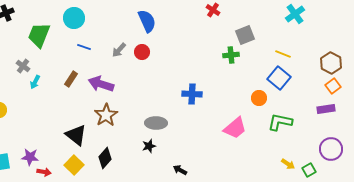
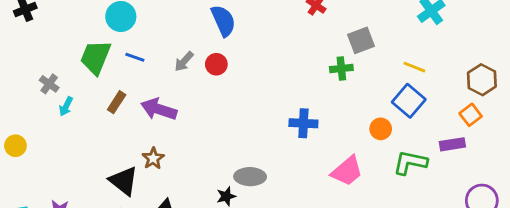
green trapezoid: (39, 35) -> (96, 57), moved
orange square: (333, 86) -> (471, 115), moved
blue cross: (192, 94) -> (303, 123), moved
purple rectangle: (326, 109) -> (452, 144), moved
brown star: (106, 115) -> (153, 158), moved, size x0.7
gray ellipse: (156, 123) -> (250, 177), moved

